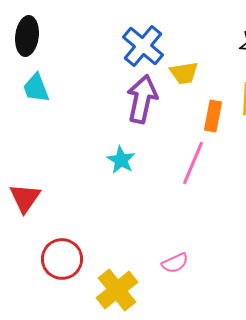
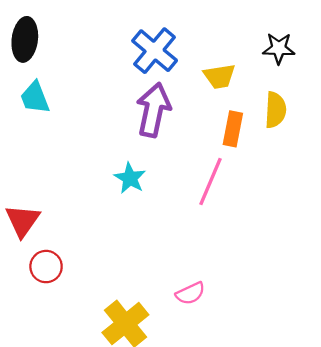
yellow trapezoid: (184, 73) -> (219, 76), moved
red circle: (62, 259) -> (46, 267), moved, size x0.7

